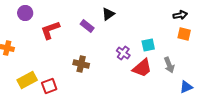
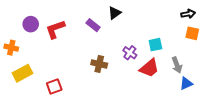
purple circle: (25, 13) -> (31, 24), moved
brown cross: (81, 64) -> (99, 64), moved
yellow rectangle: (27, 80) -> (22, 73), moved
blue triangle: (186, 87) -> (186, 83), moved

